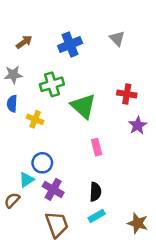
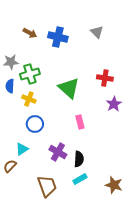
brown arrow: (24, 42) -> (30, 33), moved, turned 64
blue cross: (70, 45) -> (58, 37), turned 36
green cross: (52, 84) -> (30, 74), moved
blue circle: (42, 163) -> (35, 124), moved
purple cross: (53, 189) -> (58, 152), moved

